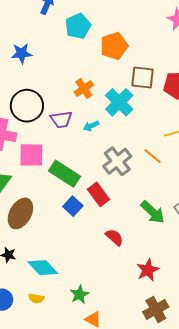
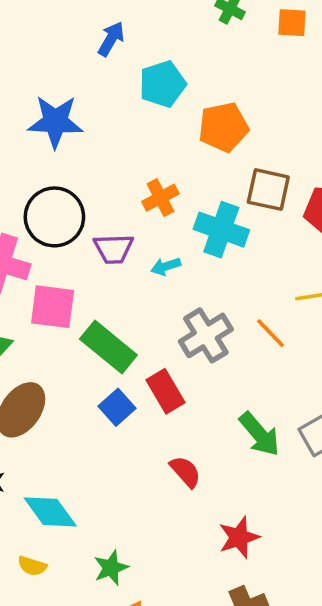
blue star: (22, 53) -> (55, 122), size x1.4
cyan cross: (119, 102) -> (221, 230), turned -32

